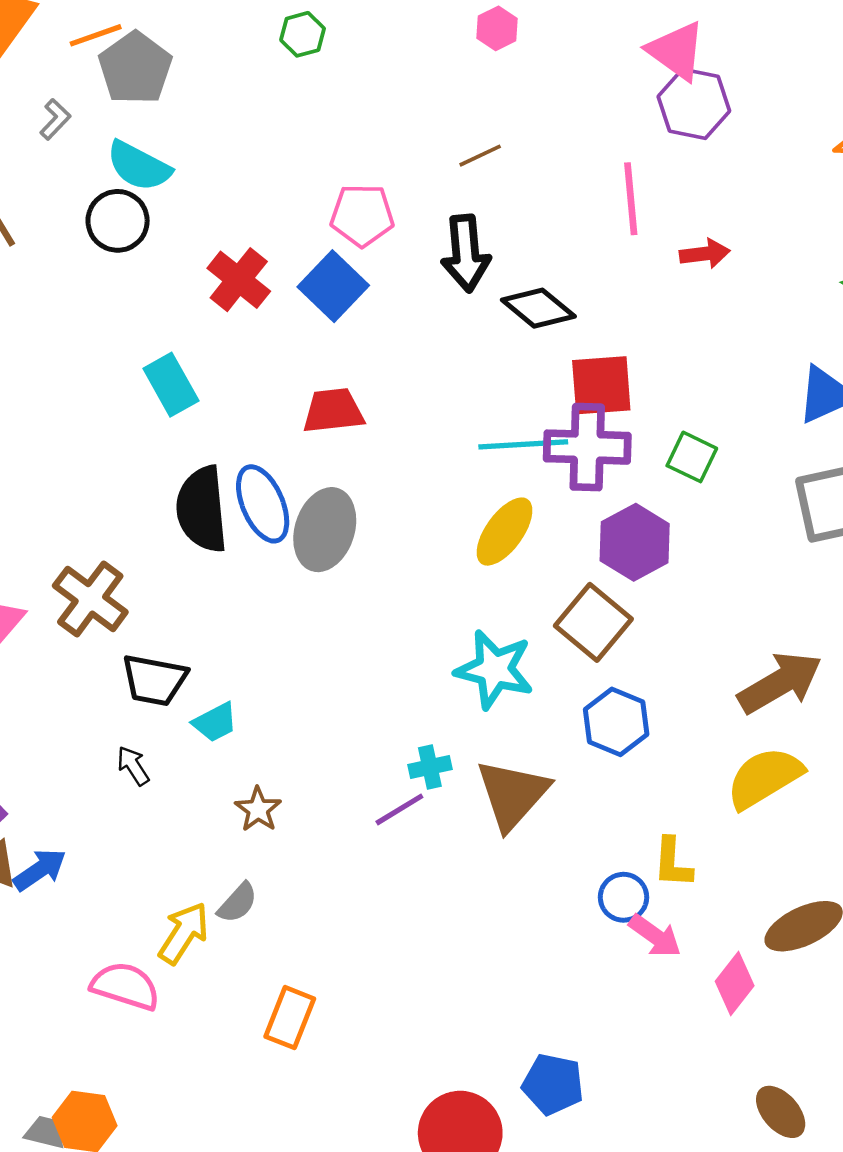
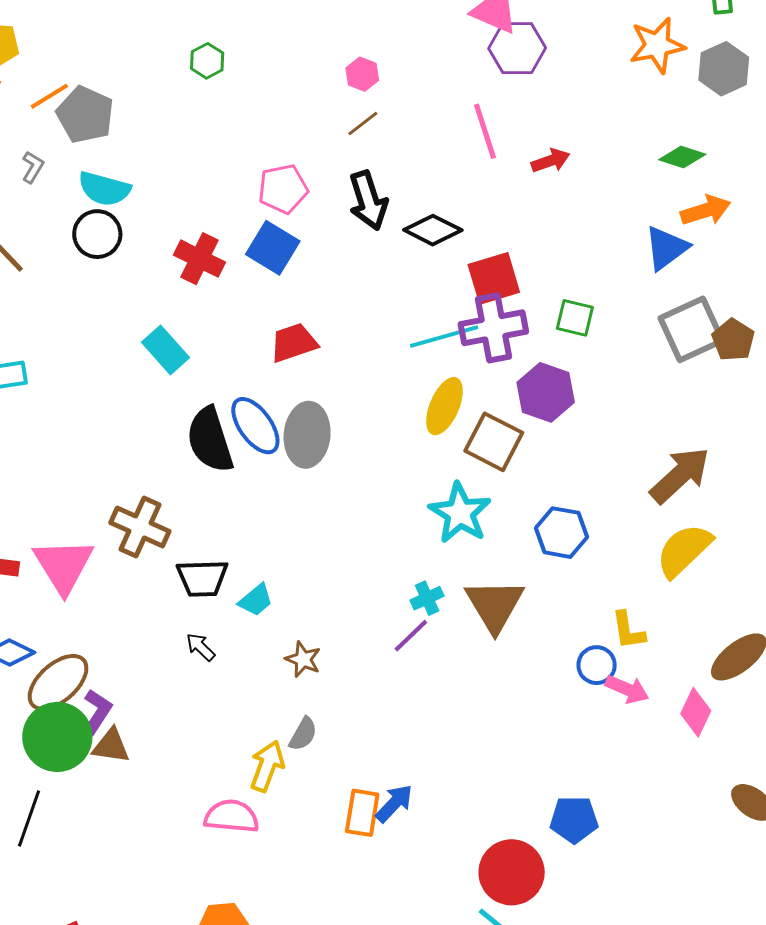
pink hexagon: (497, 28) -> (362, 74), moved
brown square: (593, 622) -> (494, 442), moved
cyan star: (494, 669) -> (460, 513), turned 30
blue arrow: (40, 870) -> (394, 803), moved

